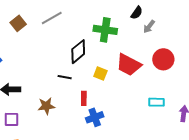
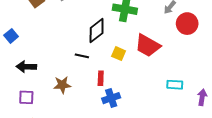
red circle: (163, 59) -> (187, 24), moved

